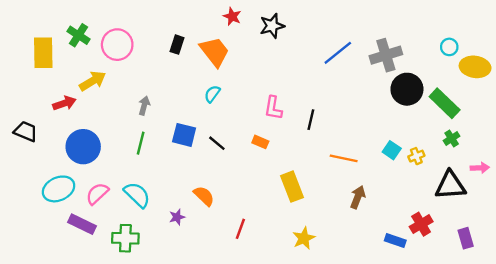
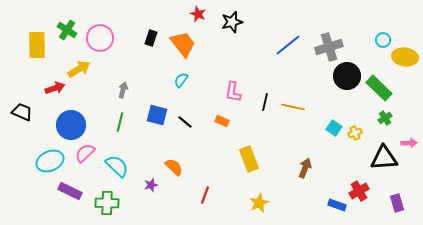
orange line: (344, 158) -> (293, 107), moved
pink semicircle: (97, 194) -> (85, 153), moved

